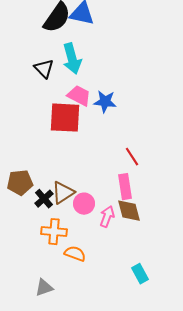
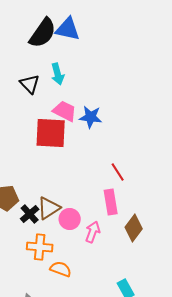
cyan arrow: (72, 59) -> (58, 74), size x0.7
brown diamond: (129, 211) -> (134, 228), moved, turned 52

